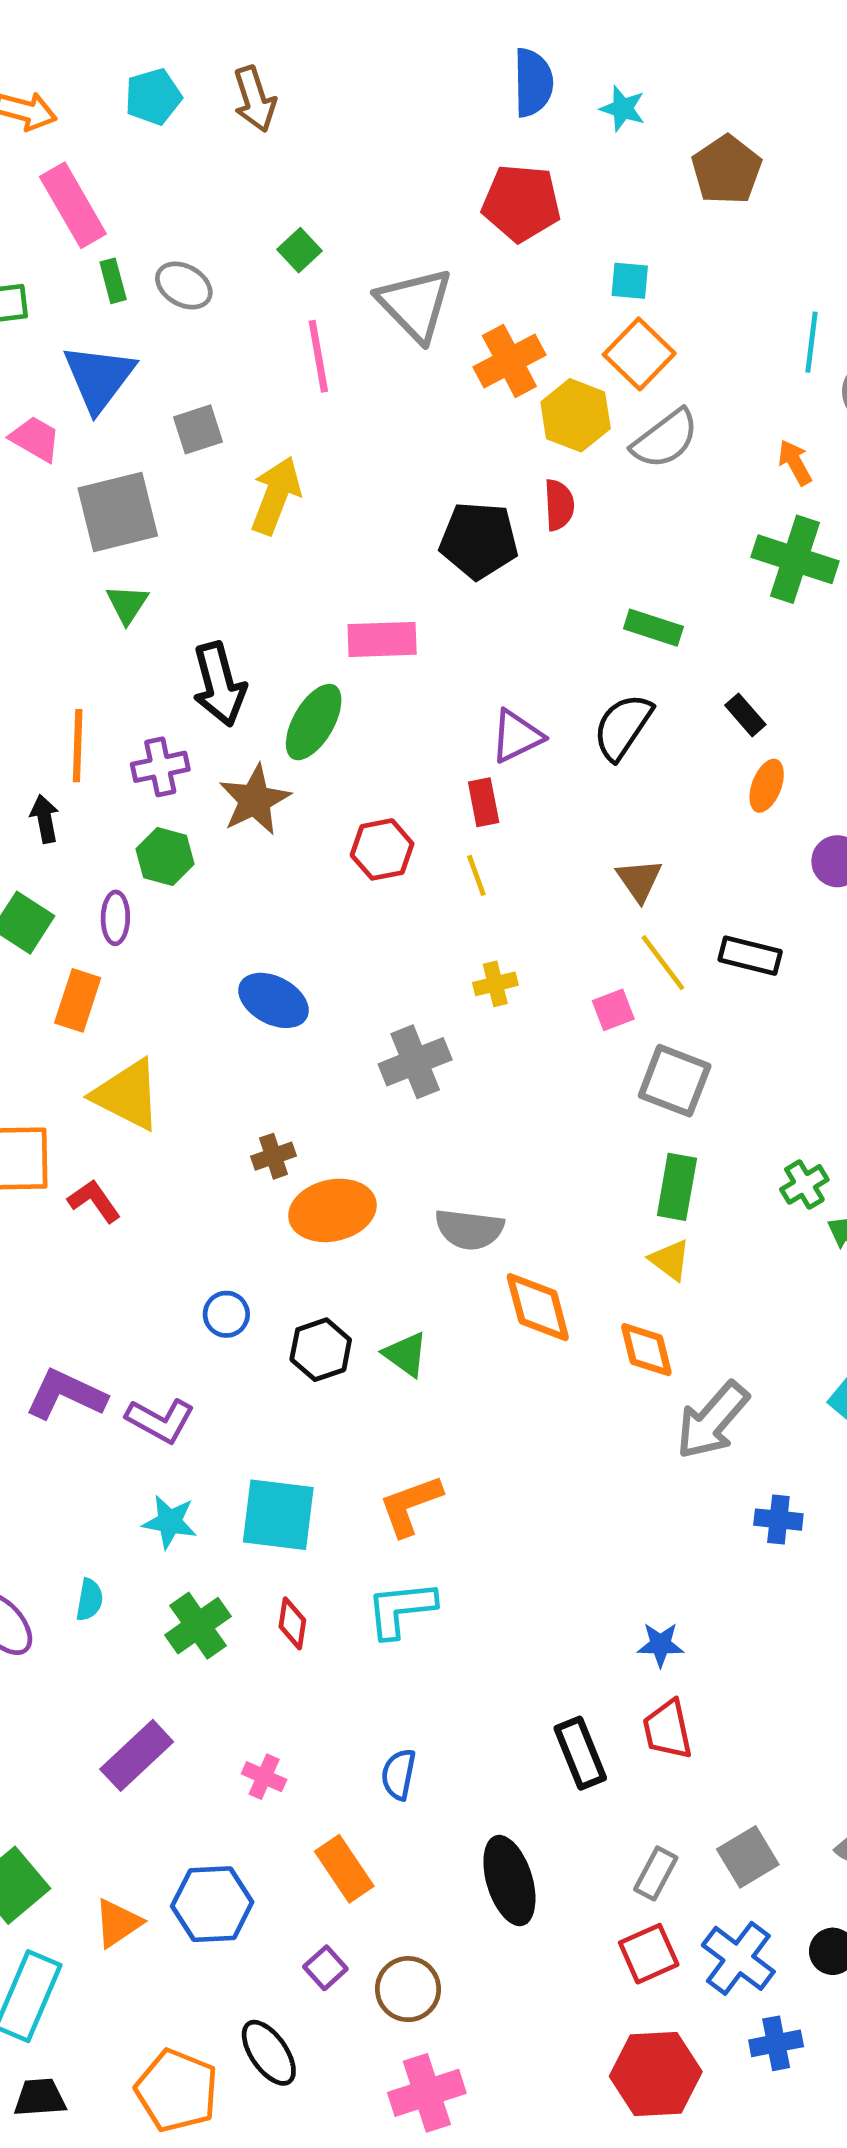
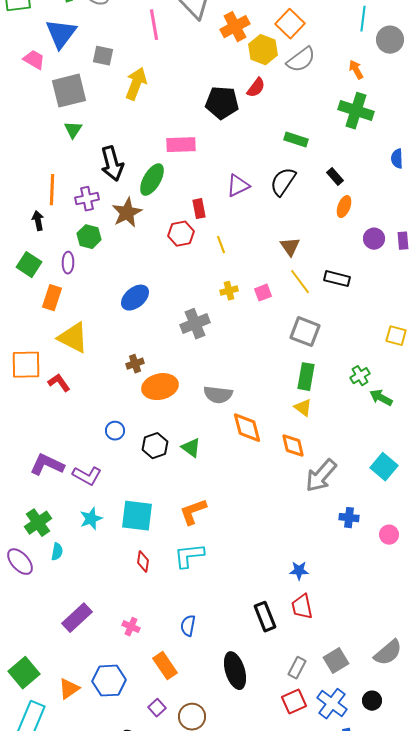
gray square: (198, 429) -> (103, 56), turned 30
red semicircle: (559, 505) -> (256, 88), turned 40
red rectangle: (484, 802) -> (199, 209), moved
blue ellipse: (274, 1000) -> (135, 298), turned -68
pink square: (613, 1010) -> (263, 293), moved
cyan star: (170, 1522) -> (91, 519), turned -30
green cross: (198, 1626) -> (38, 523), moved

